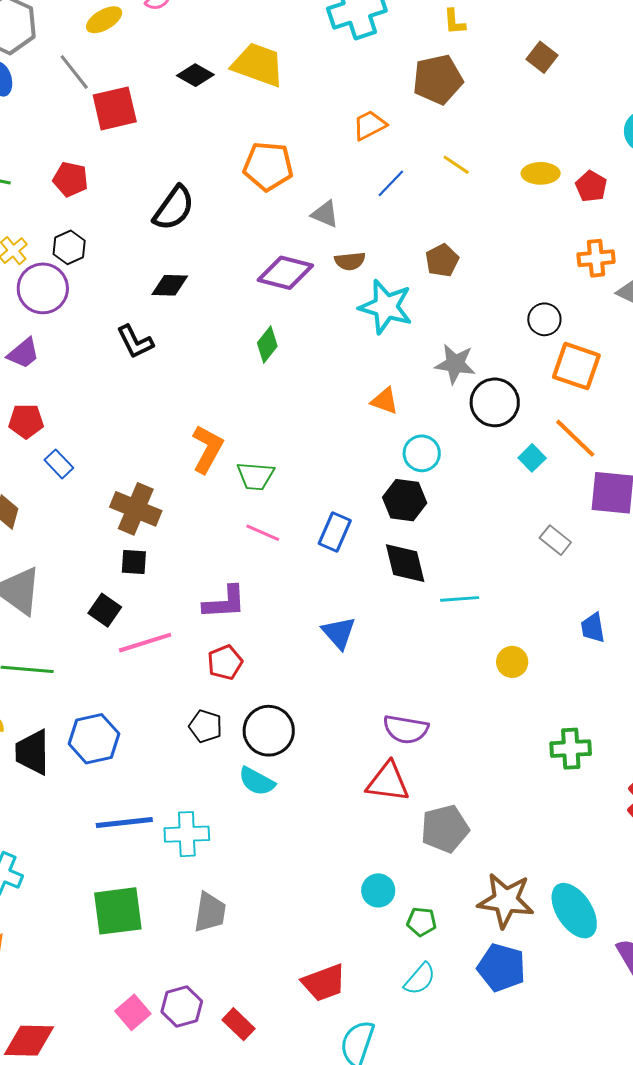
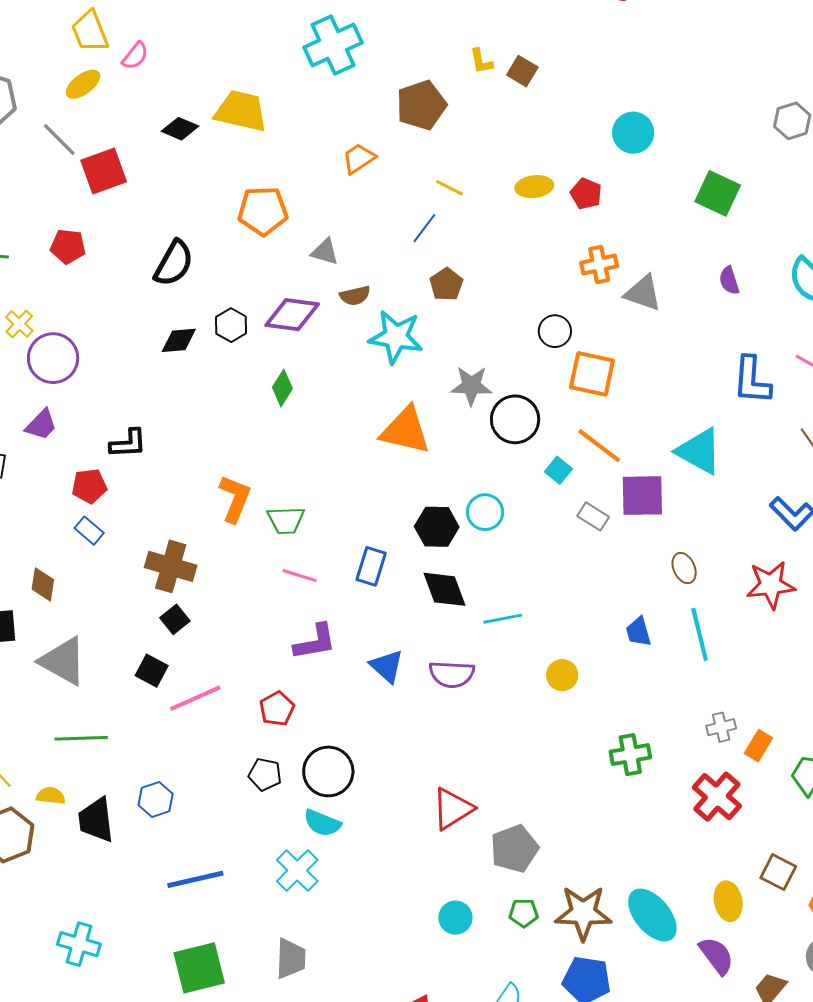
yellow L-shape: (454, 22) -> (481, 61), moved
blue line: (391, 183) -> (424, 228), moved
black hexagon: (69, 247) -> (231, 325), moved
black L-shape: (135, 342) -> (128, 444), moved, turned -60
orange triangle: (385, 401) -> (405, 430), size x1.8
red pentagon: (26, 421) -> (89, 486), moved
cyan circle: (422, 453) -> (485, 512), moved
gray rectangle: (555, 540) -> (593, 516), moved
black square: (134, 562) -> (175, 619), turned -36
purple L-shape: (225, 602) -> (315, 642), moved
purple semicircle: (406, 729) -> (452, 674), moved
blue hexagon: (94, 739) -> (156, 800), size x0.7
red triangle: (388, 782) -> (453, 809), turned -33
cyan cross: (187, 834) -> (297, 870), moved, turned -36
green pentagon: (422, 922) -> (524, 913), moved

